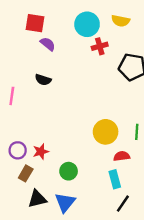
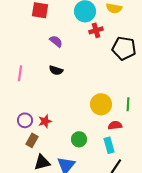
purple semicircle: (48, 44) -> (56, 41), moved
black semicircle: (43, 80) -> (56, 70), moved
green circle: (69, 171) -> (79, 139), moved

